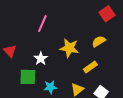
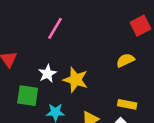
yellow star: (69, 48) -> (76, 80), moved
yellow rectangle: (90, 67) -> (127, 104), moved, turned 40

